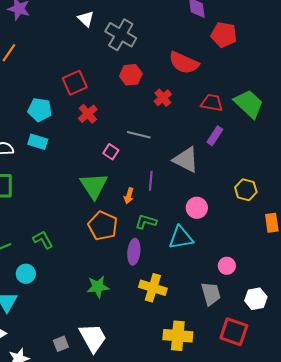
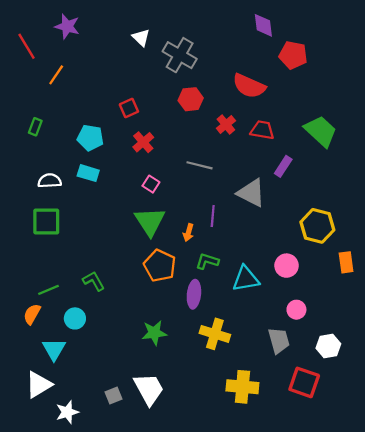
red square: (75, 83) -> (129, 108), size x0.7
red trapezoid: (212, 103) -> (262, 130), moved
pink square: (111, 152) -> (151, 184), moved
yellow hexagon: (246, 190) -> (317, 226), size x1.4
pink circle: (197, 208) -> (287, 266), moved

